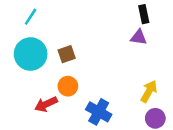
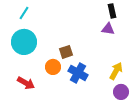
brown square: (67, 54) -> (66, 52), moved
red arrow: (46, 104) -> (26, 83), moved, turned -126
blue cross: (99, 112) -> (78, 73), moved

